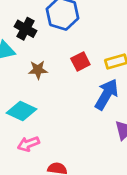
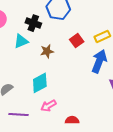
cyan diamond: (22, 111) -> (40, 83), turned -45

